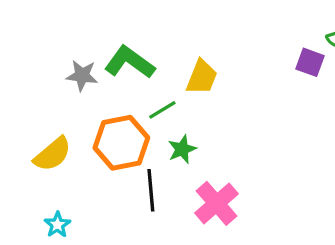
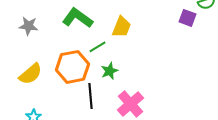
gray star: (82, 75) -> (28, 26), moved

